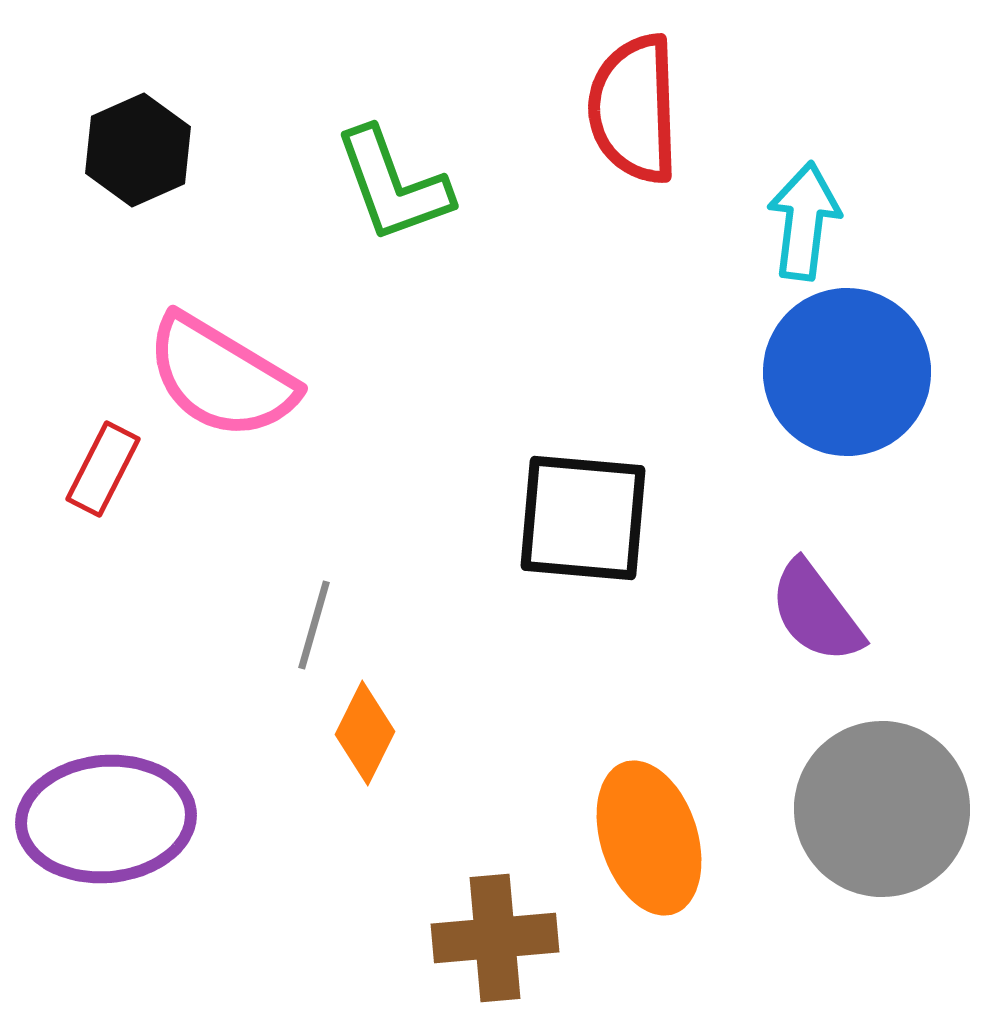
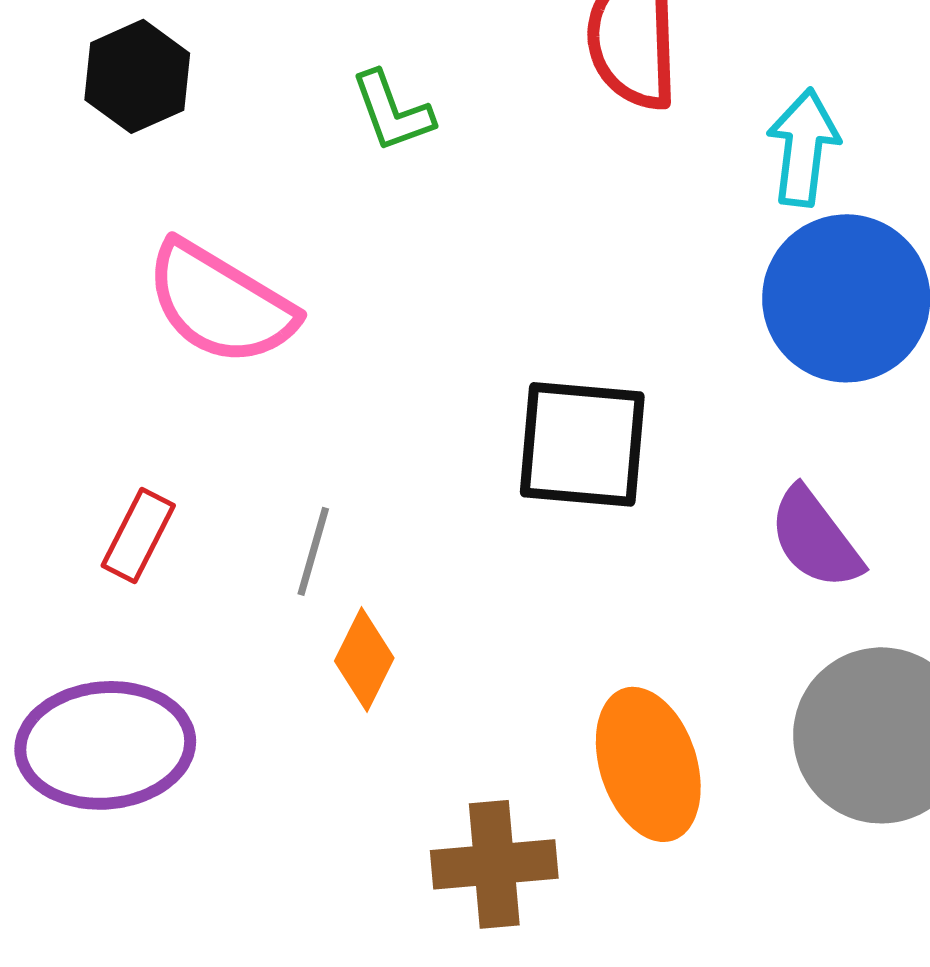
green L-shape: (393, 185) -> (392, 111), size x0.7
red rectangle: (103, 469) -> (138, 535), moved

